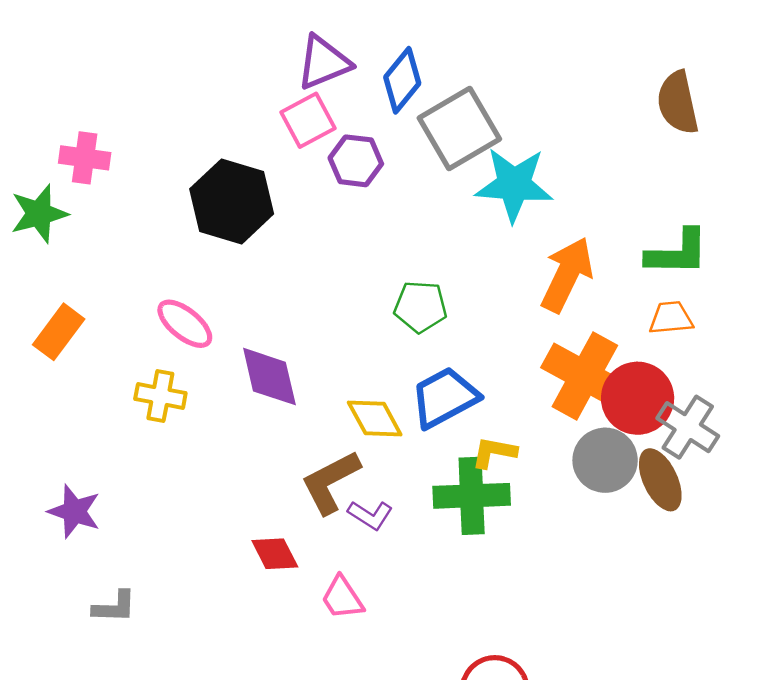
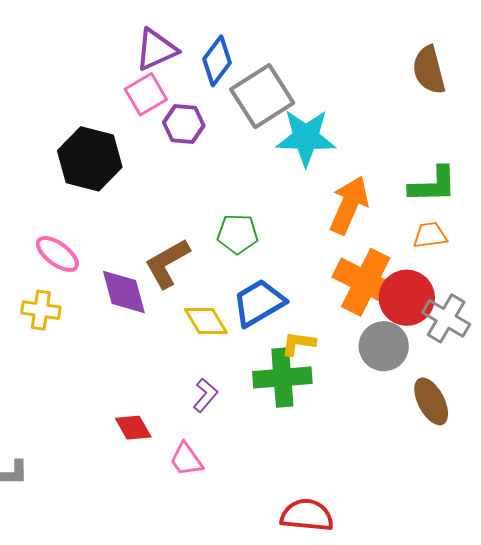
brown ellipse: (660, 480) -> (431, 401), moved
brown L-shape: (331, 482) -> (167, 263), moved
purple L-shape: (370, 515) -> (205, 395), turned -80

